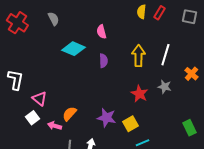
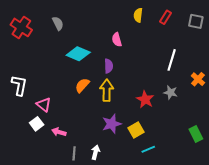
yellow semicircle: (141, 12) -> (138, 15), moved
pink semicircle: (101, 32) -> (117, 40), moved
yellow arrow: (138, 56) -> (107, 90), moved
orange semicircle: (69, 114) -> (82, 85), moved
purple star: (106, 118) -> (112, 124), turned -30

